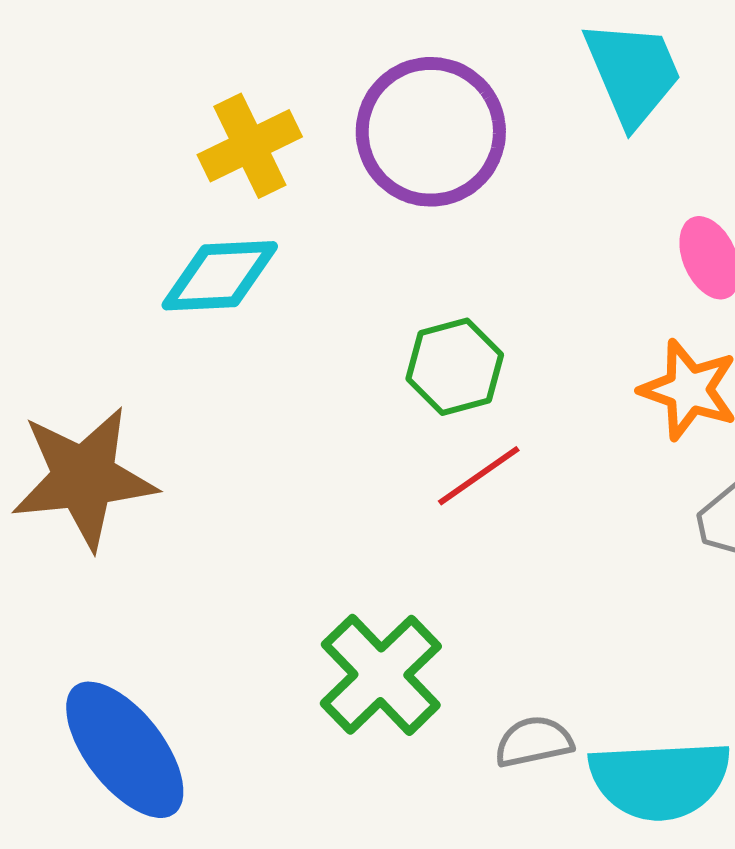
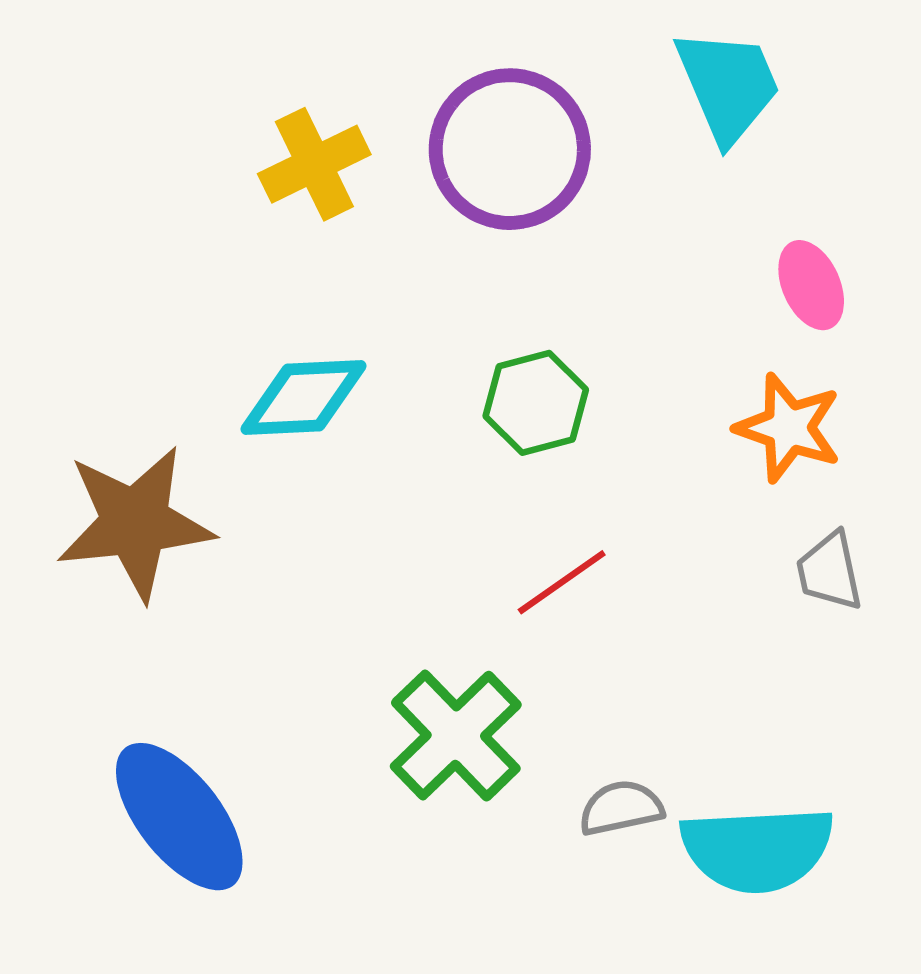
cyan diamond: (220, 276) -> (304, 397), moved
red line: (479, 476) -> (562, 582), moved

